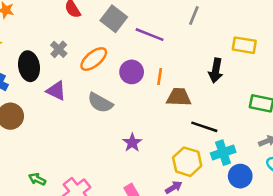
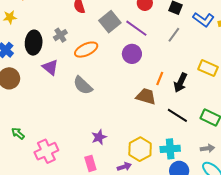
purple line: (150, 35) -> (136, 28), moved
purple circle: (132, 72) -> (132, 54), moved
orange line: (160, 76) -> (160, 79), moved
black line: (204, 127) -> (177, 115), moved
purple star: (132, 143) -> (99, 137), moved

